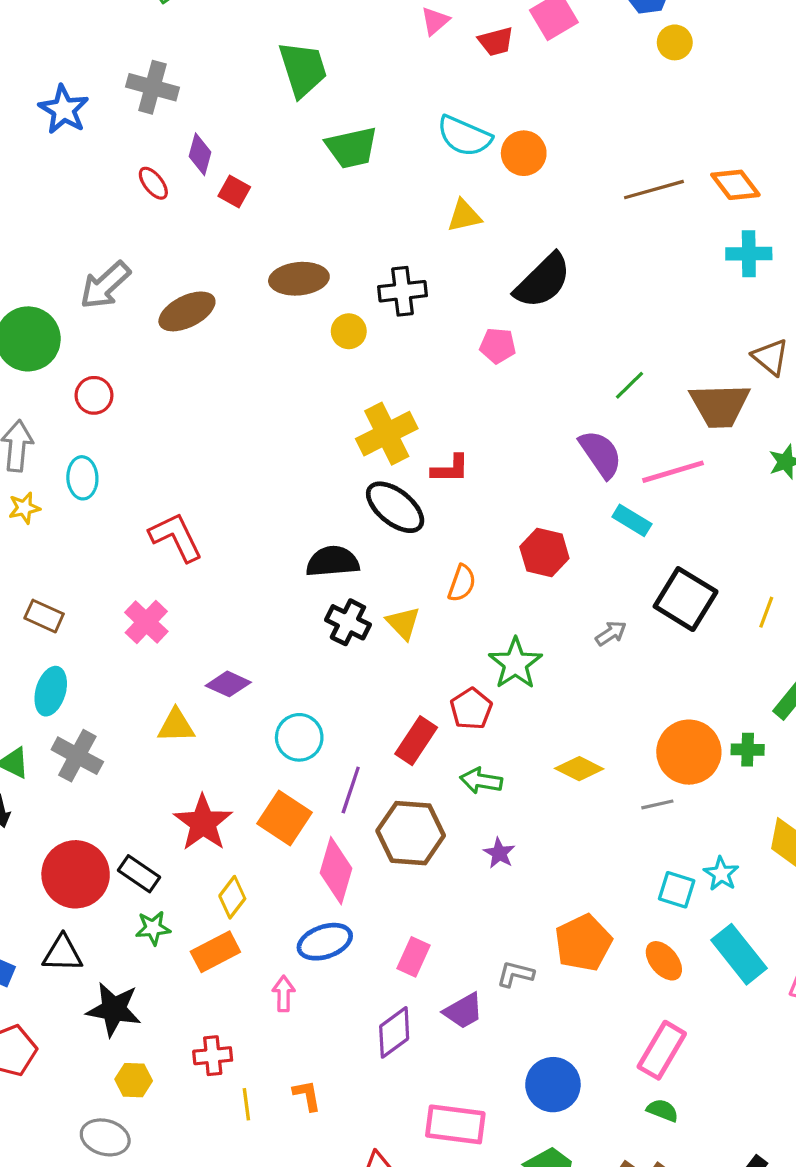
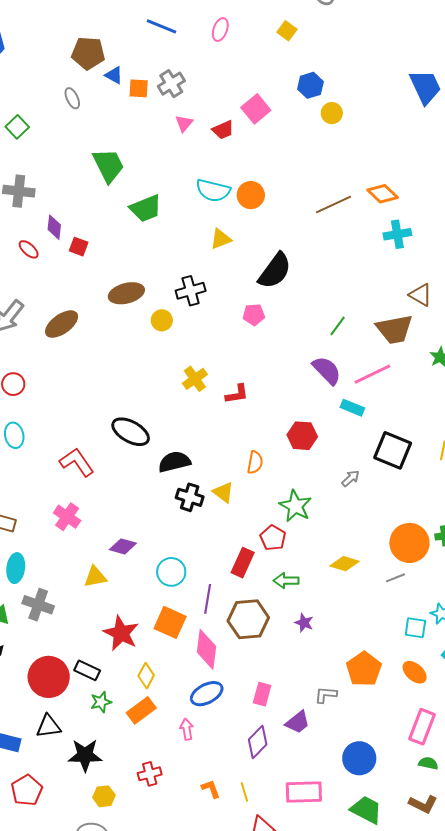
yellow cross: (387, 434) -> (195, 379), size x0.7
black ellipse: (395, 507) -> (131, 432), moved
yellow line: (246, 1104) -> (244, 792), moved

